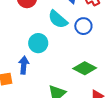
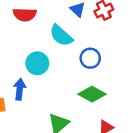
blue circle: (83, 26) -> (90, 58), moved

